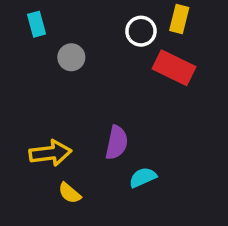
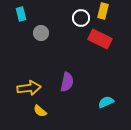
cyan semicircle: (143, 177) -> (106, 102), moved

